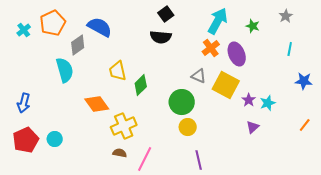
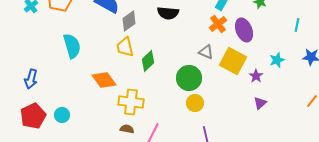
gray diamond: (78, 45) -> (129, 21), moved
cyan star: (268, 103) -> (277, 60), moved
yellow cross: (124, 126) -> (131, 102), turned 30

